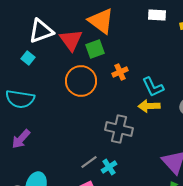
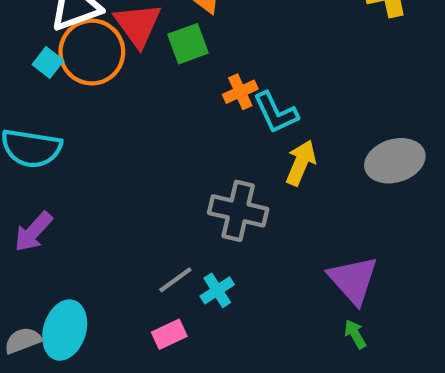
orange circle: (81, 81) -> (92, 52), moved
cyan L-shape: (153, 87) -> (276, 113), moved
yellow arrow: (149, 106) -> (301, 163), turned 115

